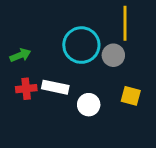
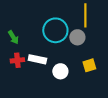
green arrow: (20, 55) -> (13, 37), turned 80
yellow square: (131, 96) -> (89, 65), turned -32

